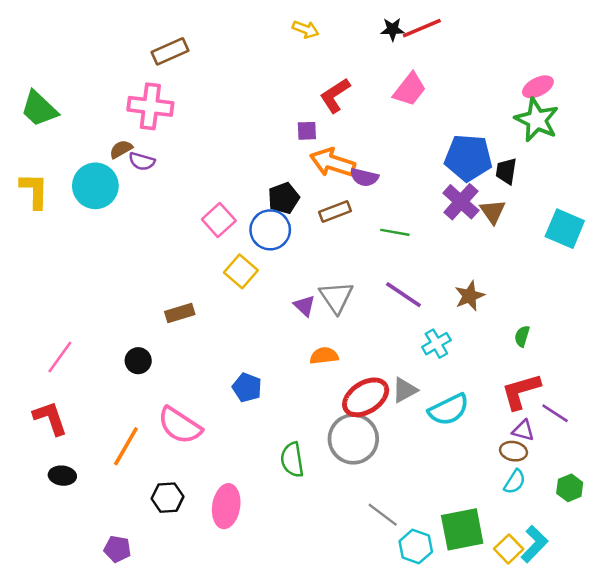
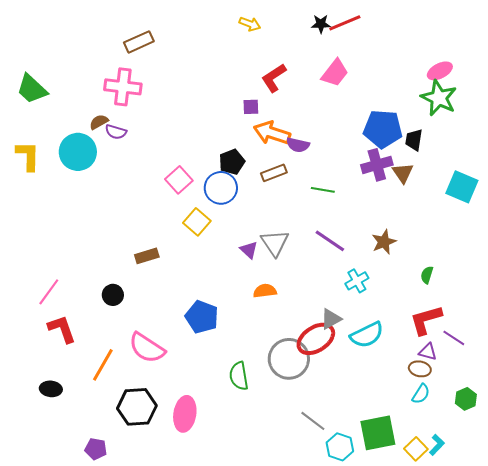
purple cross: (461, 202) -> (377, 165), turned 32
blue pentagon: (247, 388) -> (202, 317), size x1.4
red ellipse: (366, 397) -> (316, 339), moved
red L-shape: (50, 418) -> (62, 329), moved
black hexagon: (167, 498) -> (137, 407), size x1.5
cyan L-shape: (534, 544) -> (437, 445), size x0.7

